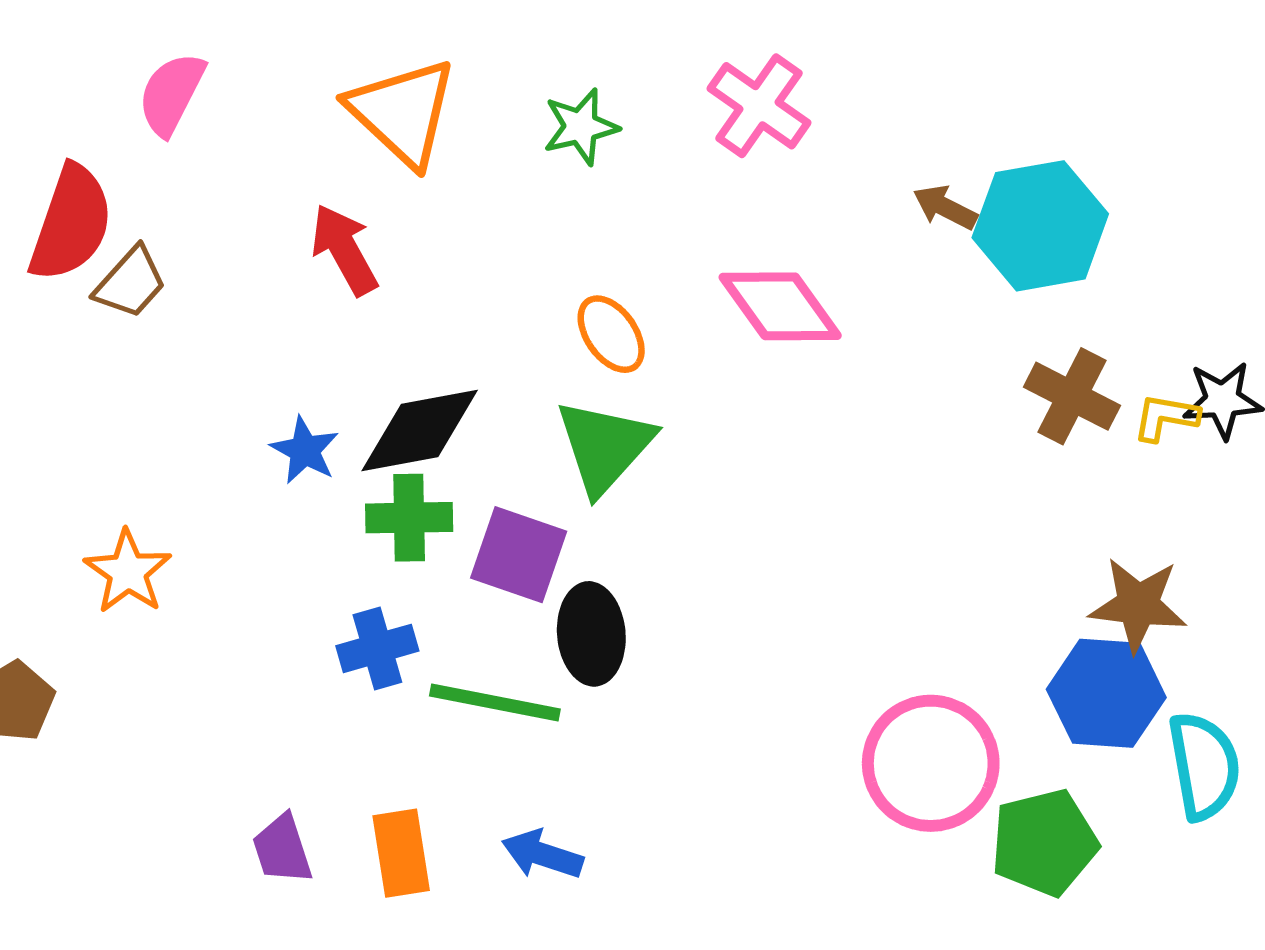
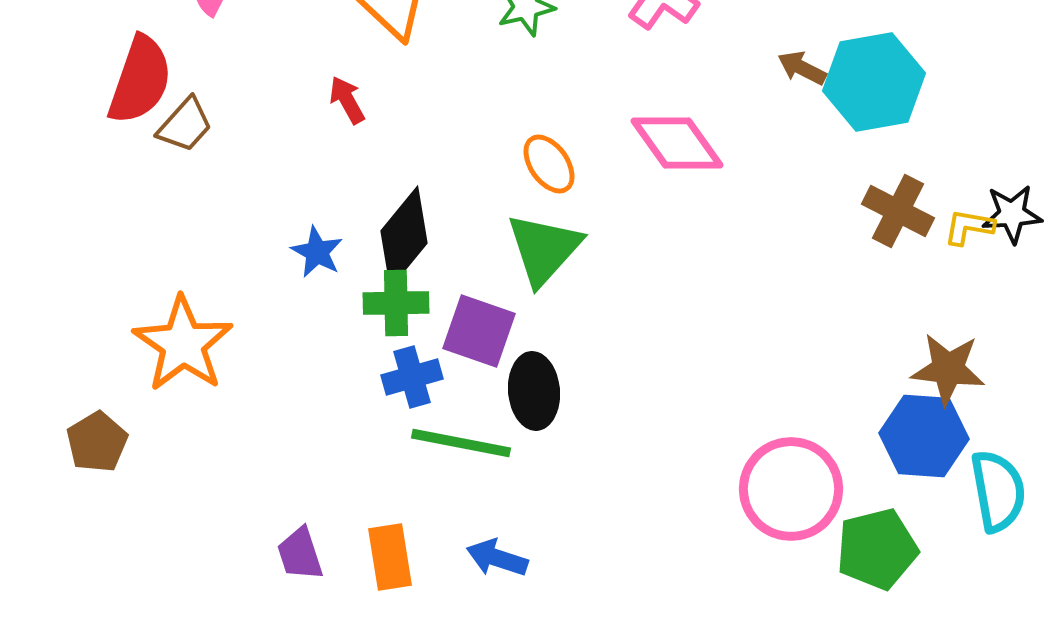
red arrow: (344, 250) -> (347, 100), size x0.7
black diamond: (420, 431) -> (404, 237), turned -40
orange star: (128, 572) -> (183, 344), size x1.5
blue cross: (377, 648) -> (412, 377), moved

